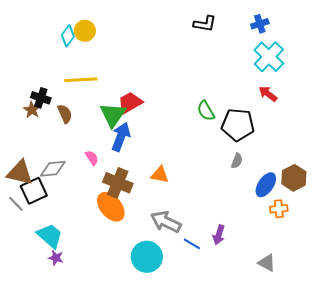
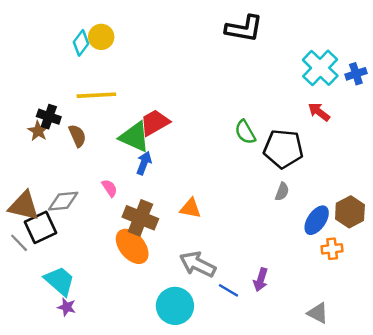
black L-shape: (205, 24) -> (244, 29), size x1.4
blue cross: (260, 24) -> (356, 74), moved
green triangle: (113, 115) -> (135, 137), turned -40
blue arrow: (121, 137) -> (144, 163), size x0.7

